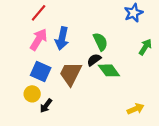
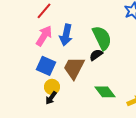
green semicircle: (100, 42) -> (102, 38), size x1.4
green diamond: (109, 70) -> (105, 92), moved
yellow circle: (32, 94) -> (52, 87), moved

